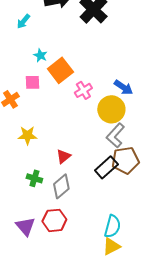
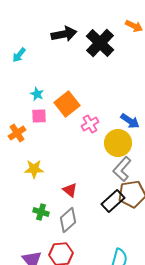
cyan arrow: (23, 21) -> (19, 55), moved
cyan star: (40, 55) -> (37, 94), moved
red triangle: (63, 156) -> (70, 190), turned -42

